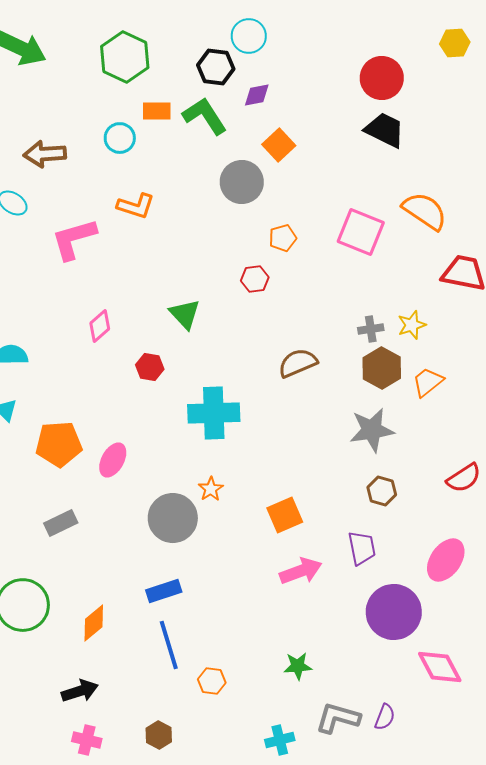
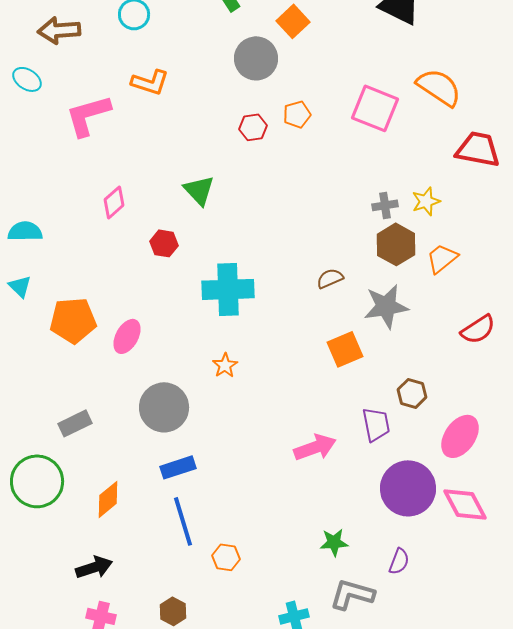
red hexagon: (255, 279) -> (253, 127), moved
brown semicircle: (298, 363) -> (330, 278), moved, size x0.7
red semicircle: (464, 478) -> (478, 329), moved
brown hexagon: (382, 491) -> (412, 393), moved
orange square: (285, 515) -> (345, 349), moved
gray circle: (173, 518) -> (164, 407), moved
gray rectangle: (61, 523) -> (75, 423), moved
green star: (298, 666) -> (334, 542), moved
pink diamond: (440, 667) -> (465, 504), moved
purple semicircle: (385, 717) -> (399, 561), moved

